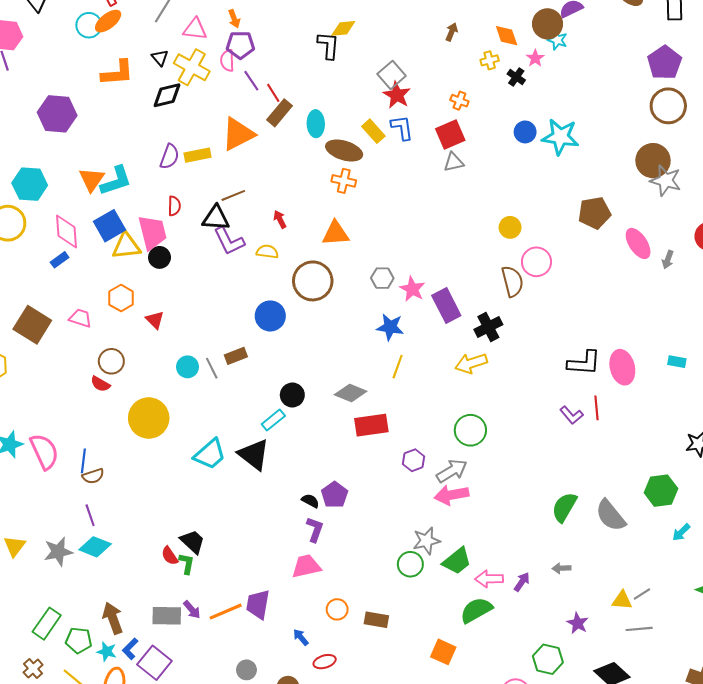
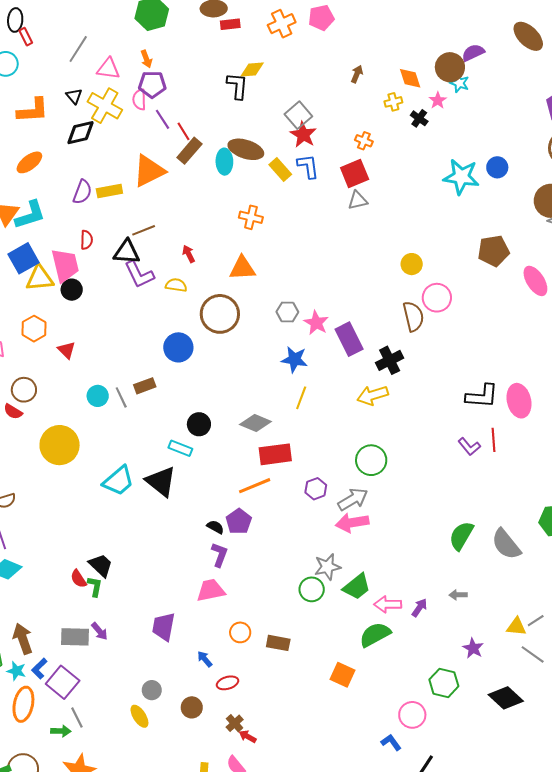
orange ellipse: (108, 21) -> (29, 162), moved
blue circle: (525, 132) -> (497, 167), moved
brown ellipse: (344, 151) -> (246, 149), moved
cyan rectangle: (273, 420) -> (180, 448), turned 60
orange line: (226, 612) -> (255, 486), moved
gray line: (639, 629) -> (533, 654), turned 40

